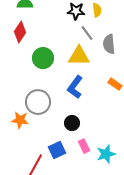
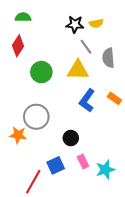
yellow semicircle: (97, 10) -> (96, 23), turned 88
blue L-shape: (75, 87) -> (87, 100), moved

